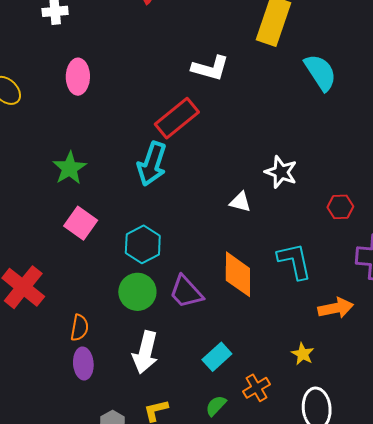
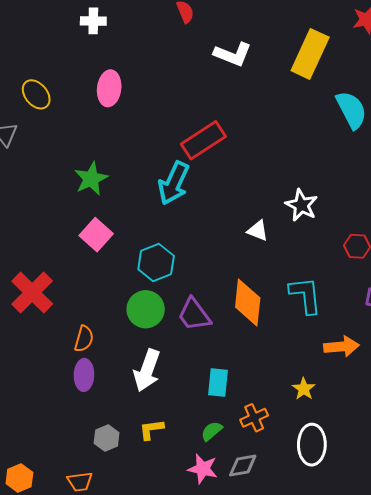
white L-shape: (210, 68) -> (233, 54), moved
cyan rectangle: (217, 357) -> (218, 383), turned -48

